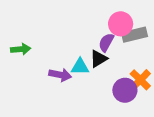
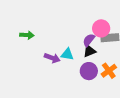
black triangle: (99, 59) -> (89, 51), moved
purple circle: (125, 90) -> (89, 71), moved

